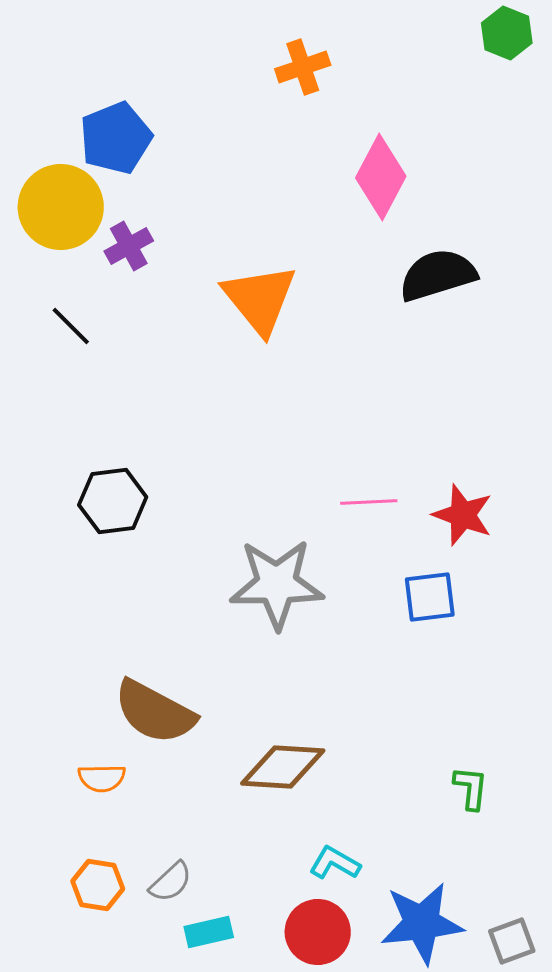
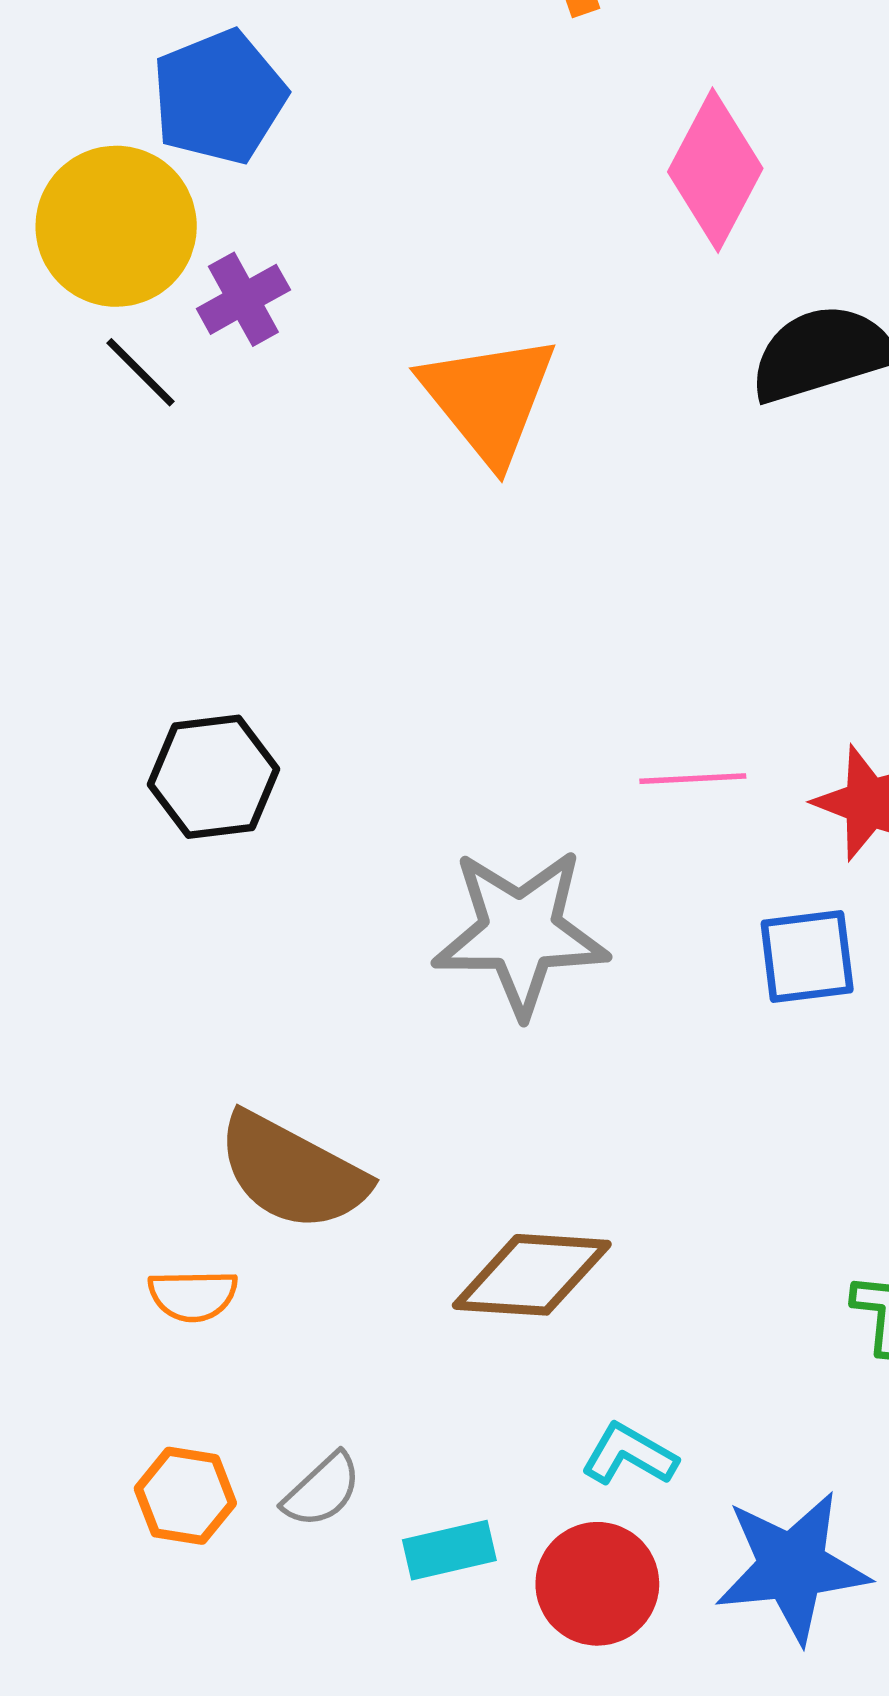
black line: (71, 326) -> (140, 372), moved
cyan rectangle: (209, 932) -> (449, 1550), moved

